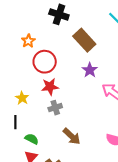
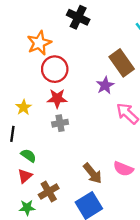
brown rectangle: (84, 40) -> (122, 63), moved
orange star: (28, 41) -> (39, 43), size x1.5
brown arrow: (72, 136) -> (93, 173), moved

